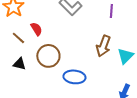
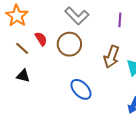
brown circle: (48, 56) -> (69, 44), moved
blue ellipse: (74, 77) -> (81, 89), turned 40

